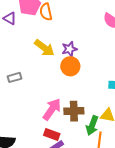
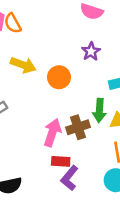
purple star: (69, 49) -> (91, 51), moved
green arrow: (92, 125) -> (99, 110), moved

